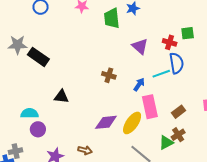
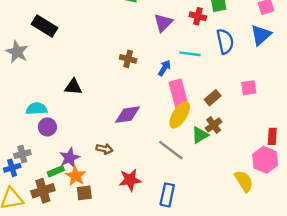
gray star: (17, 45) -> (17, 52), moved, turned 30
purple triangle: (140, 46) -> (163, 23), turned 36
black rectangle: (38, 57) -> (44, 26), moved
blue semicircle: (176, 63) -> (225, 41), moved
cyan line: (161, 74) -> (190, 54), turned 30
yellow ellipse: (132, 123) -> (180, 115), moved

